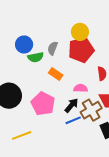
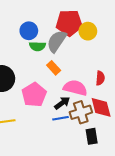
gray semicircle: (53, 48) -> (57, 41), size x1.6
red pentagon: (81, 50) -> (69, 23), moved
pink semicircle: (81, 88) -> (75, 88), size x1.6

